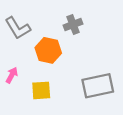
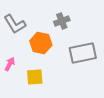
gray rectangle: (98, 86) -> (83, 53), moved

